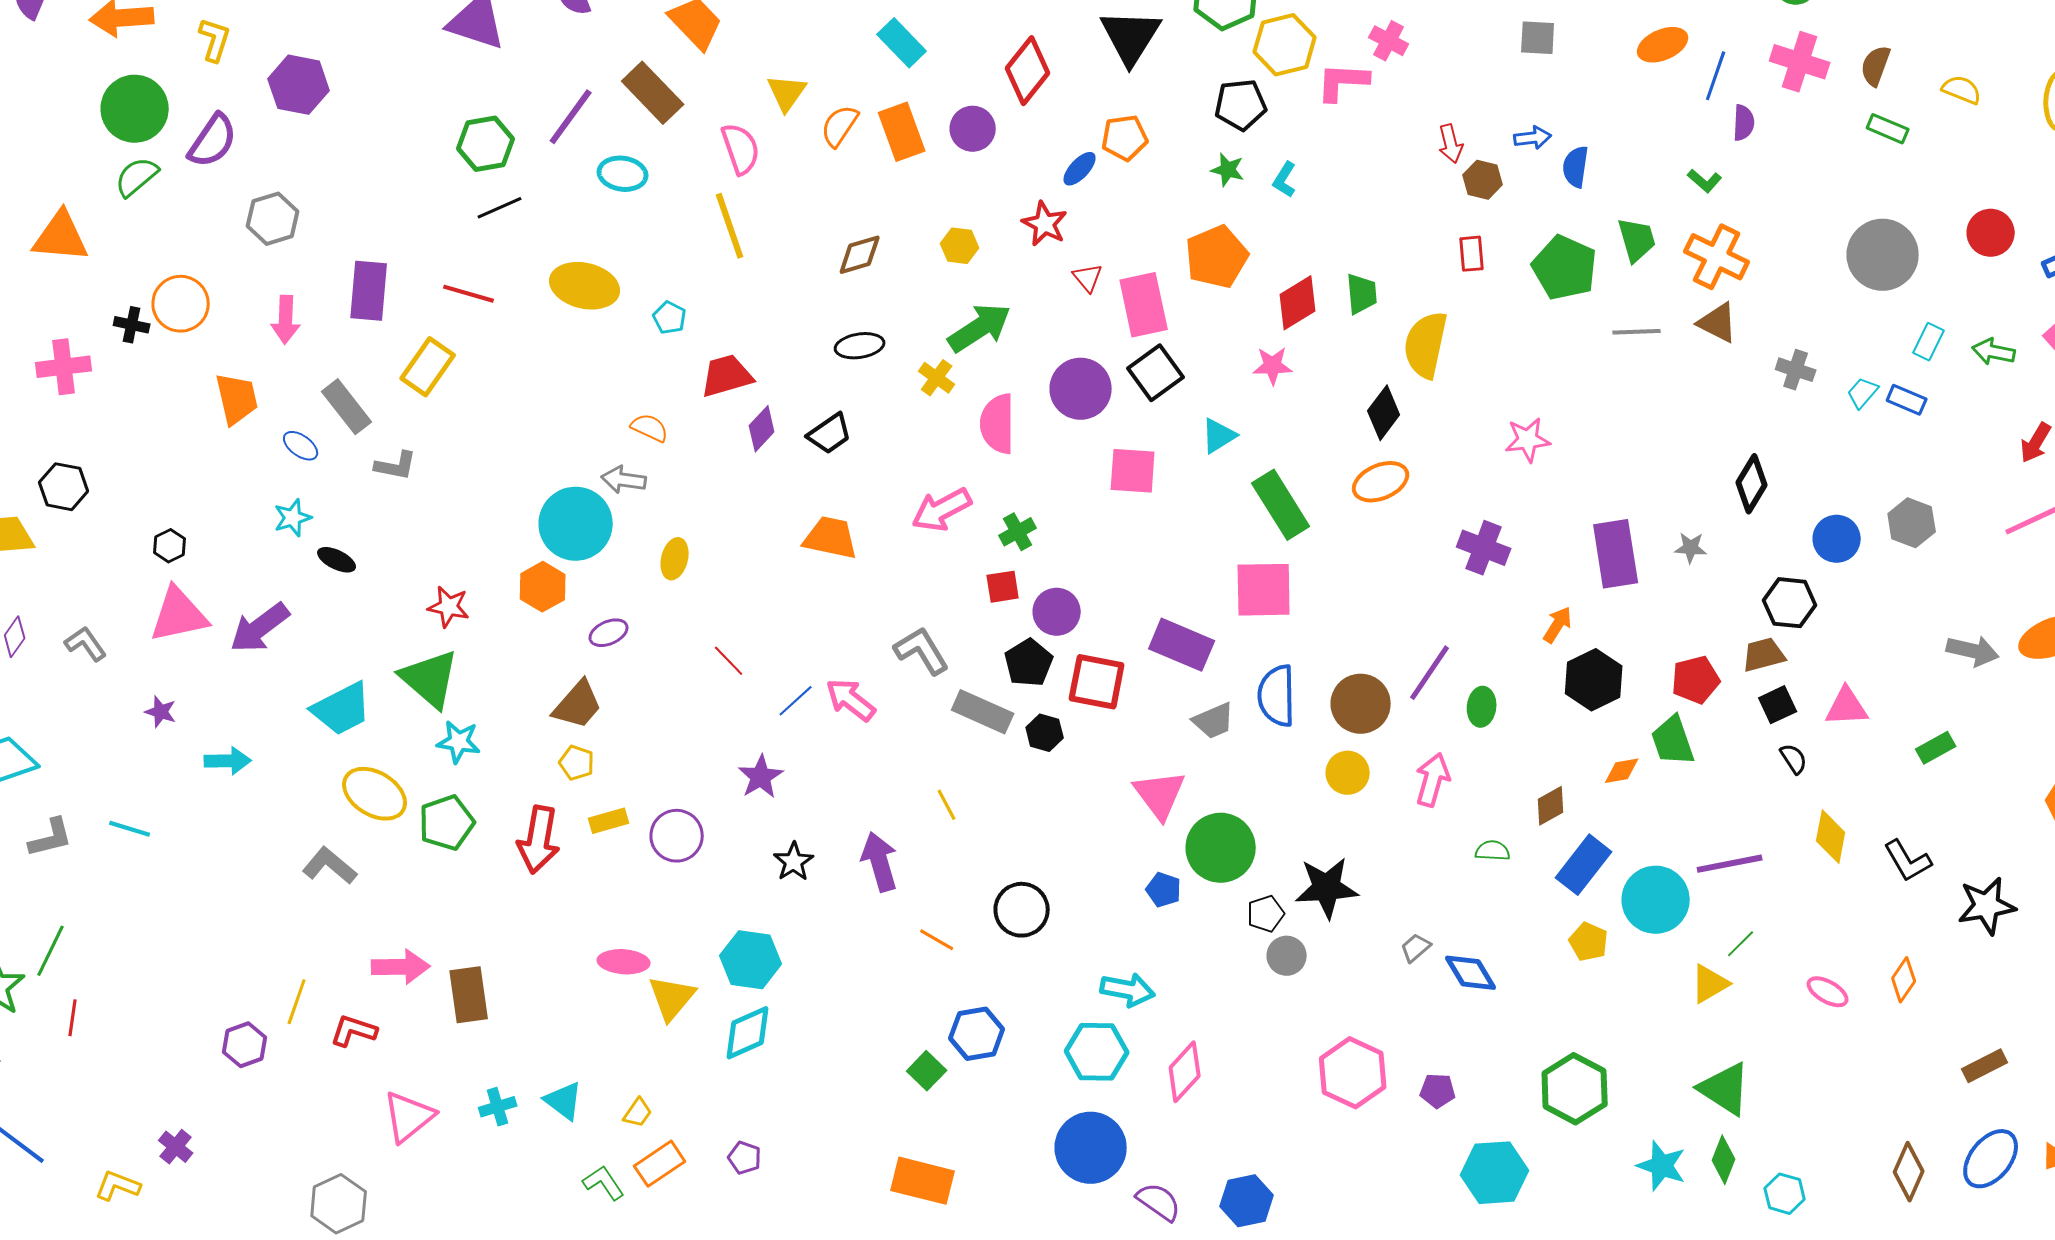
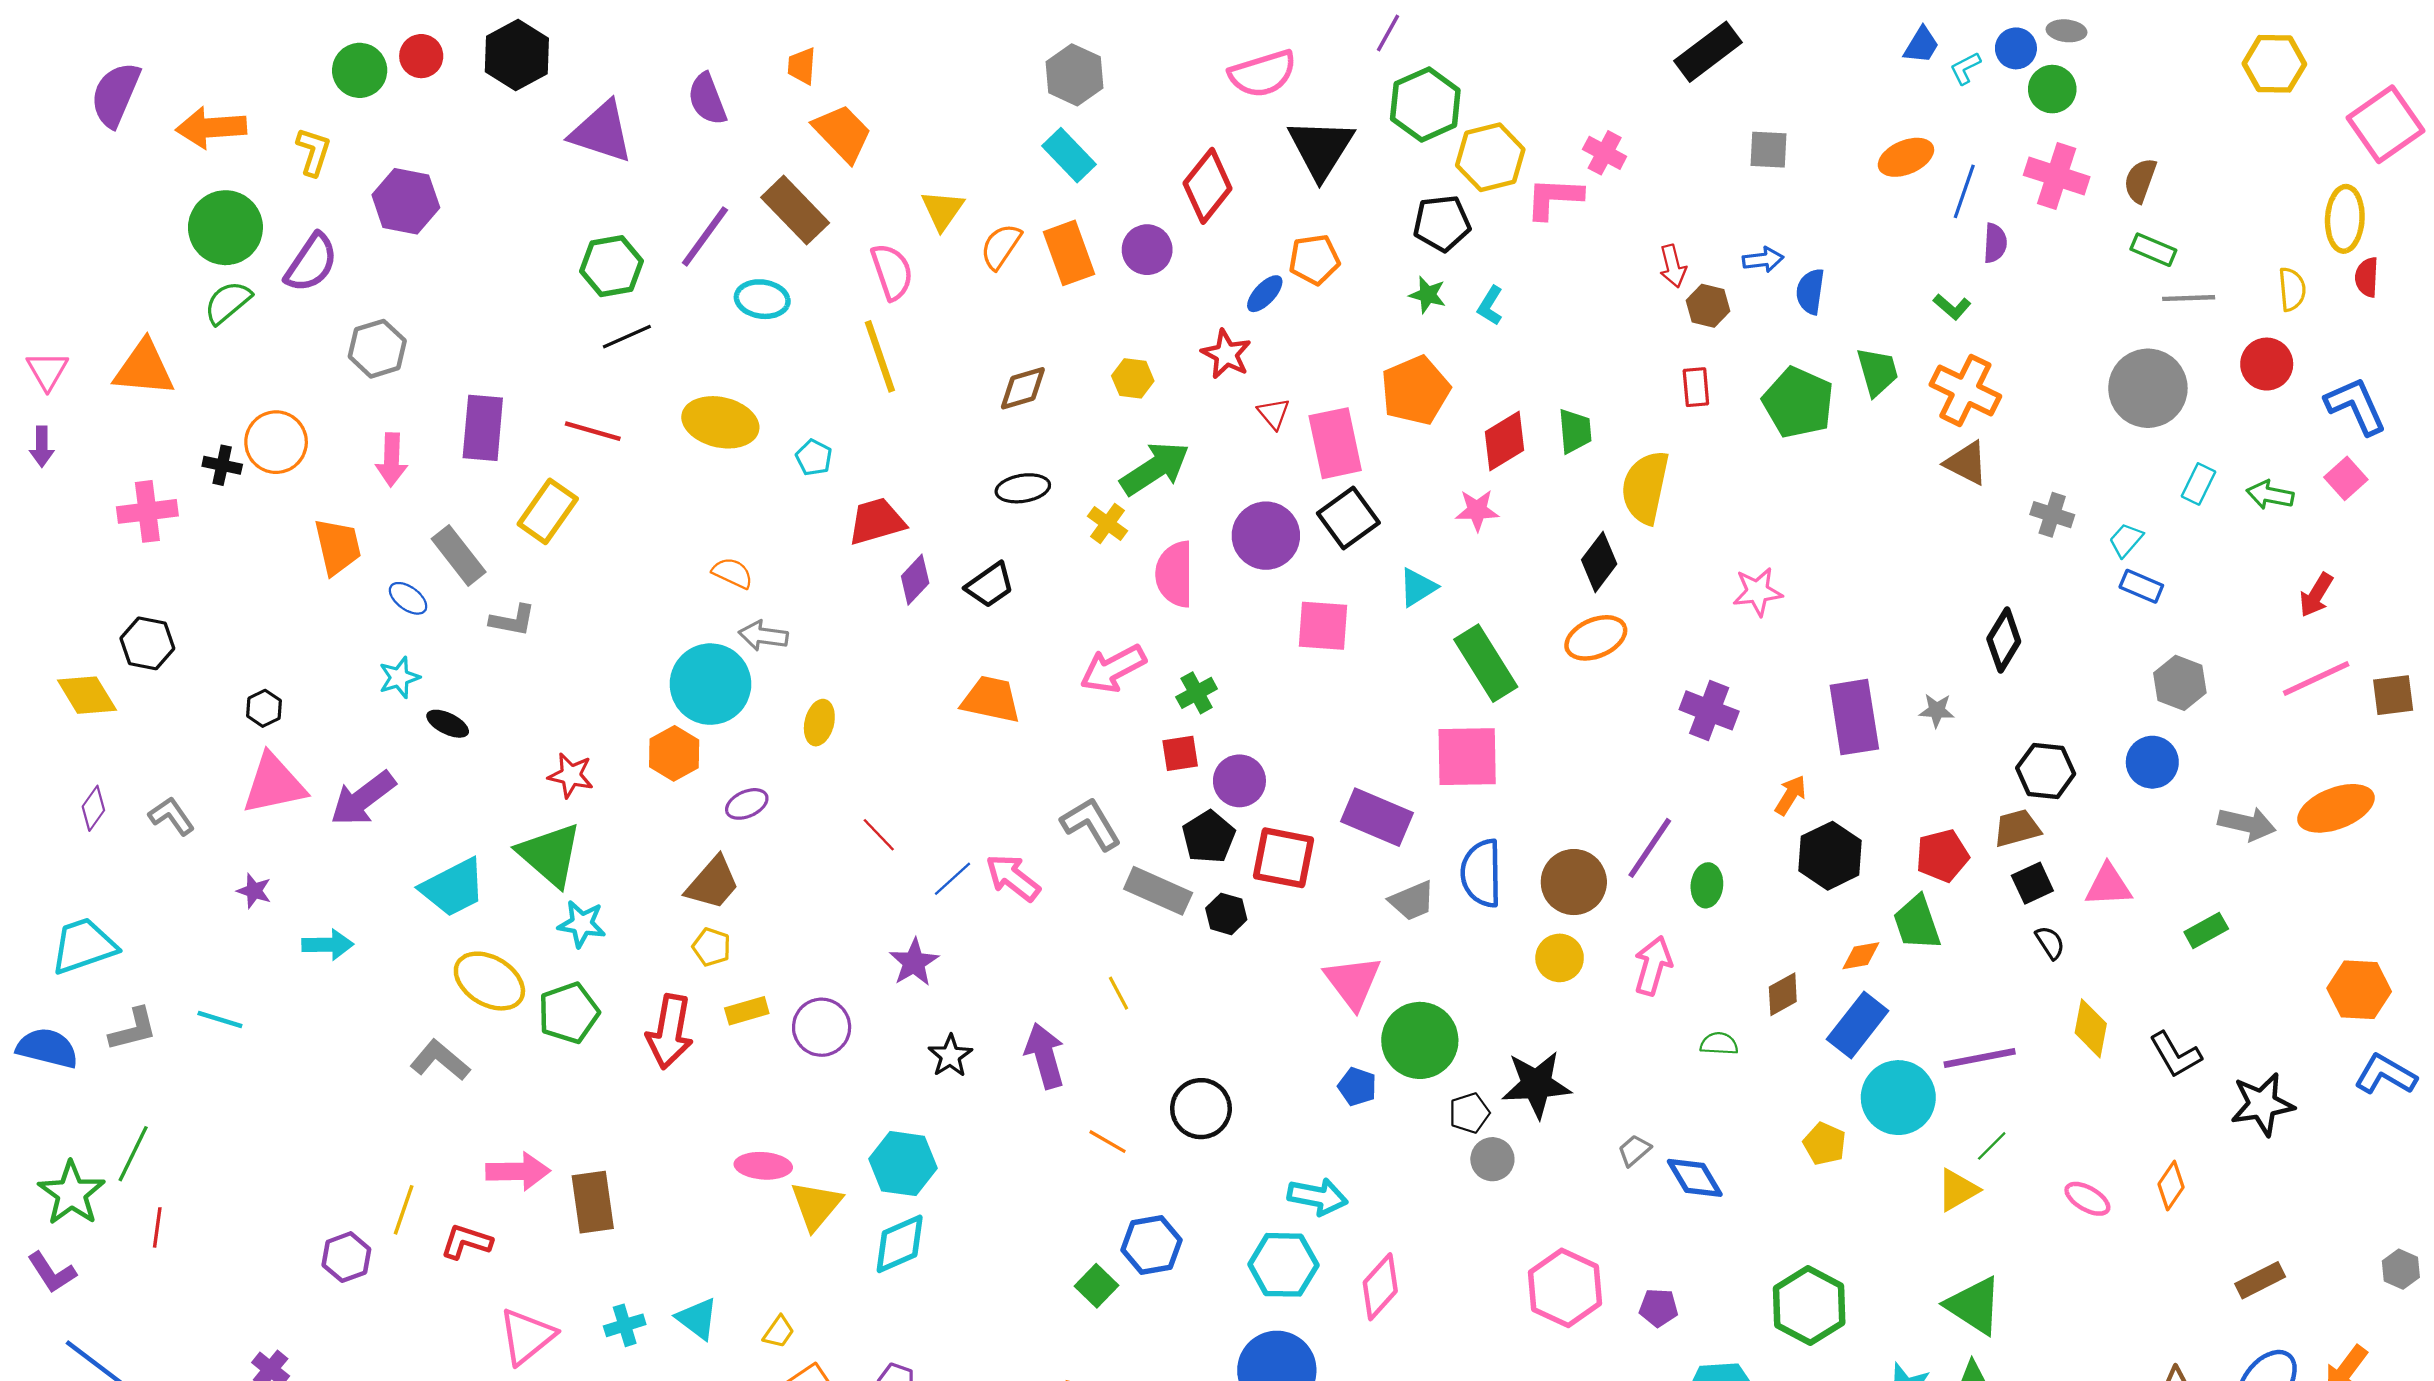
yellow semicircle: (1962, 90) -> (2292, 289), moved, turned 63
gray line: (1637, 332) -> (2189, 298), moved
blue rectangle: (1907, 400) -> (2141, 586), moved
orange semicircle: (650, 428) -> (732, 573), moved
blue circle: (1837, 539) -> (2152, 762), moved
blue rectangle: (1584, 865) -> (1858, 1025), moved

